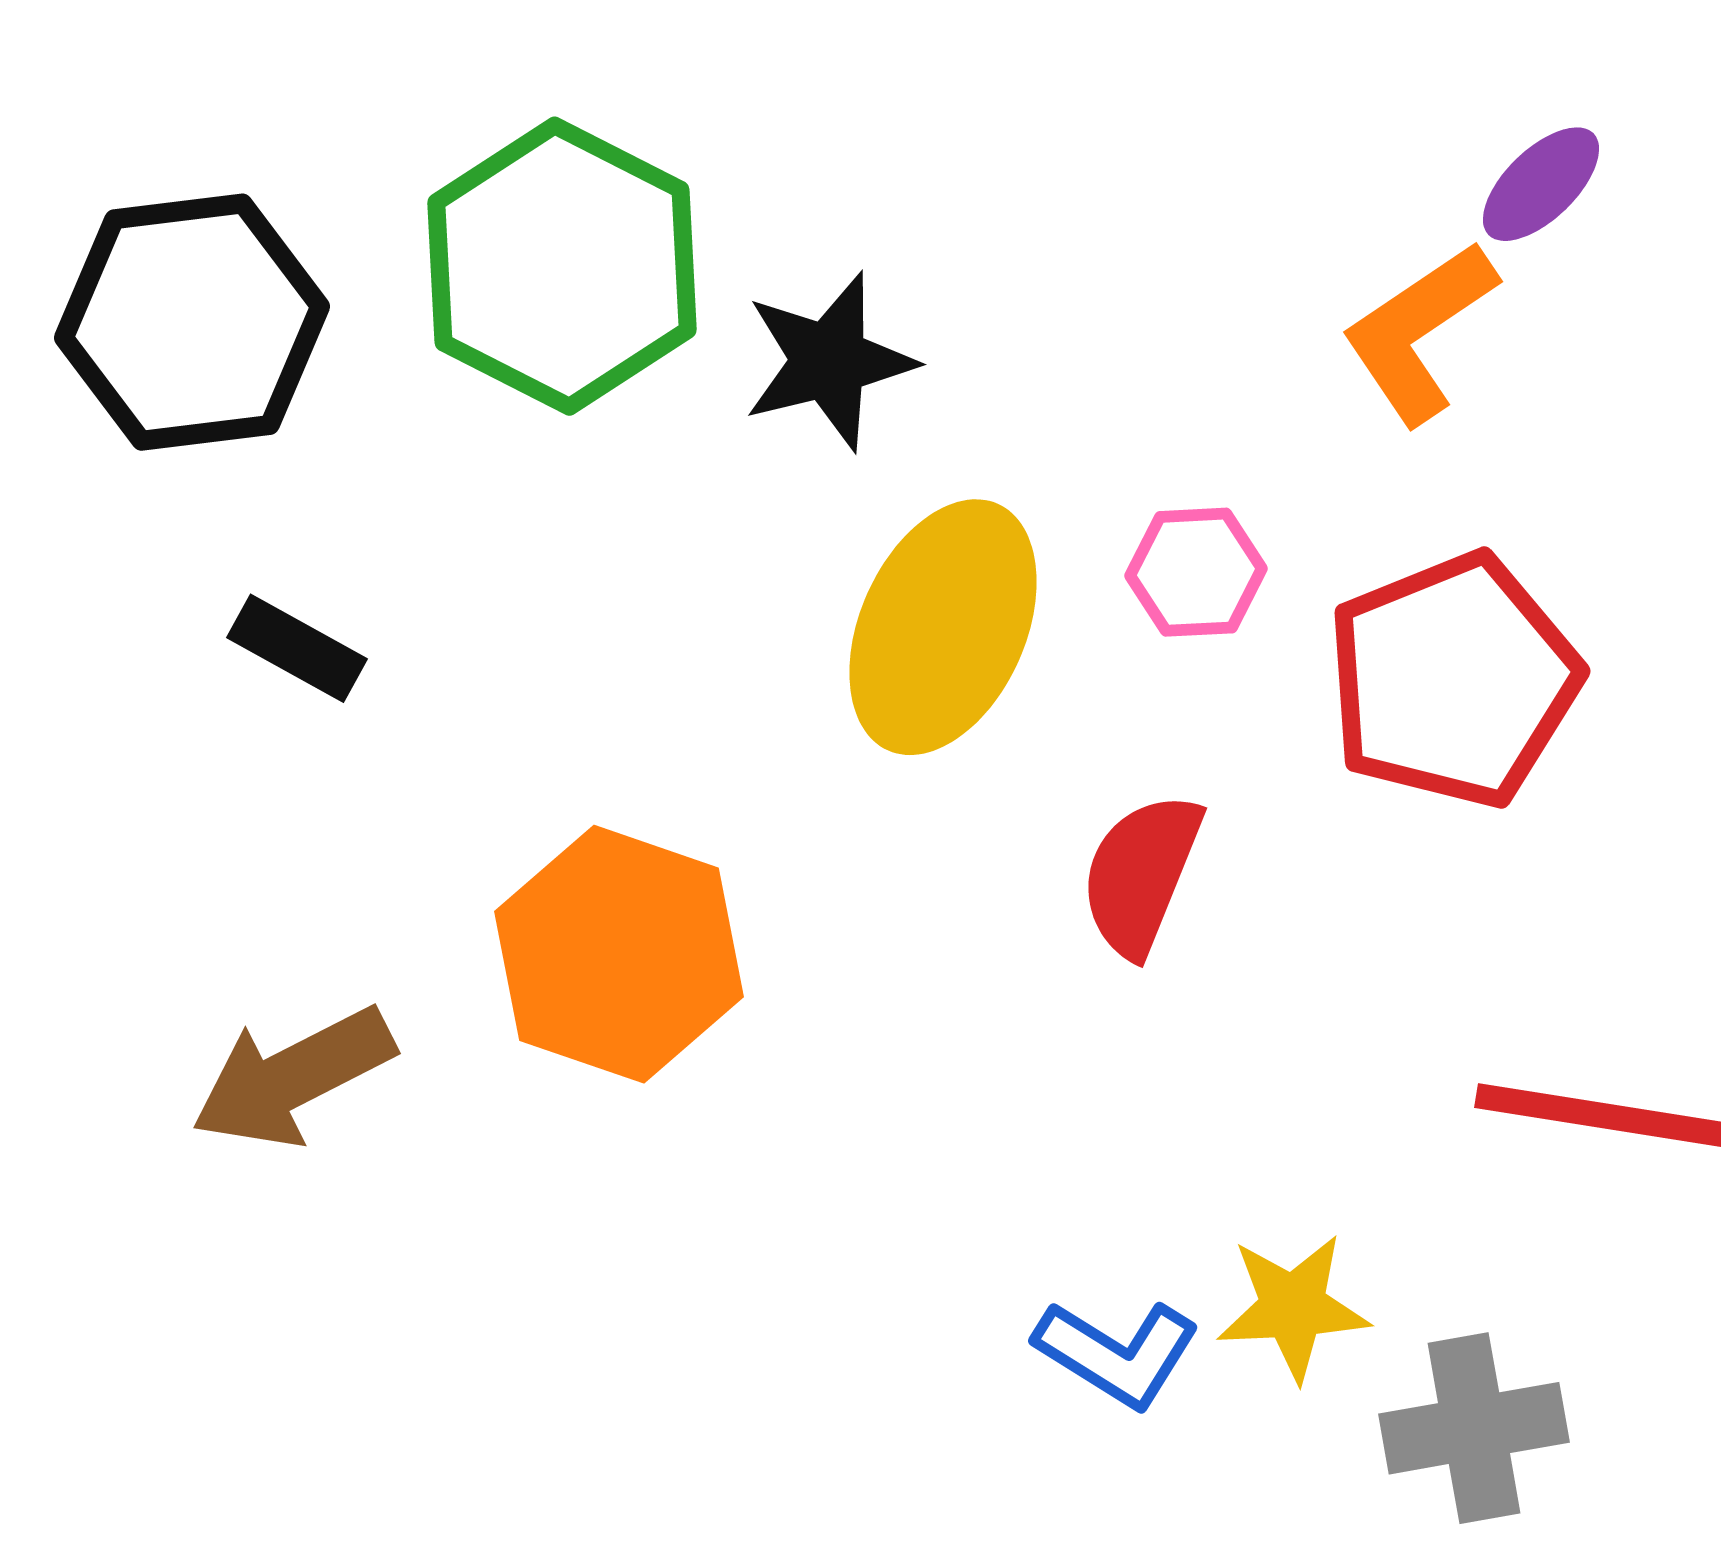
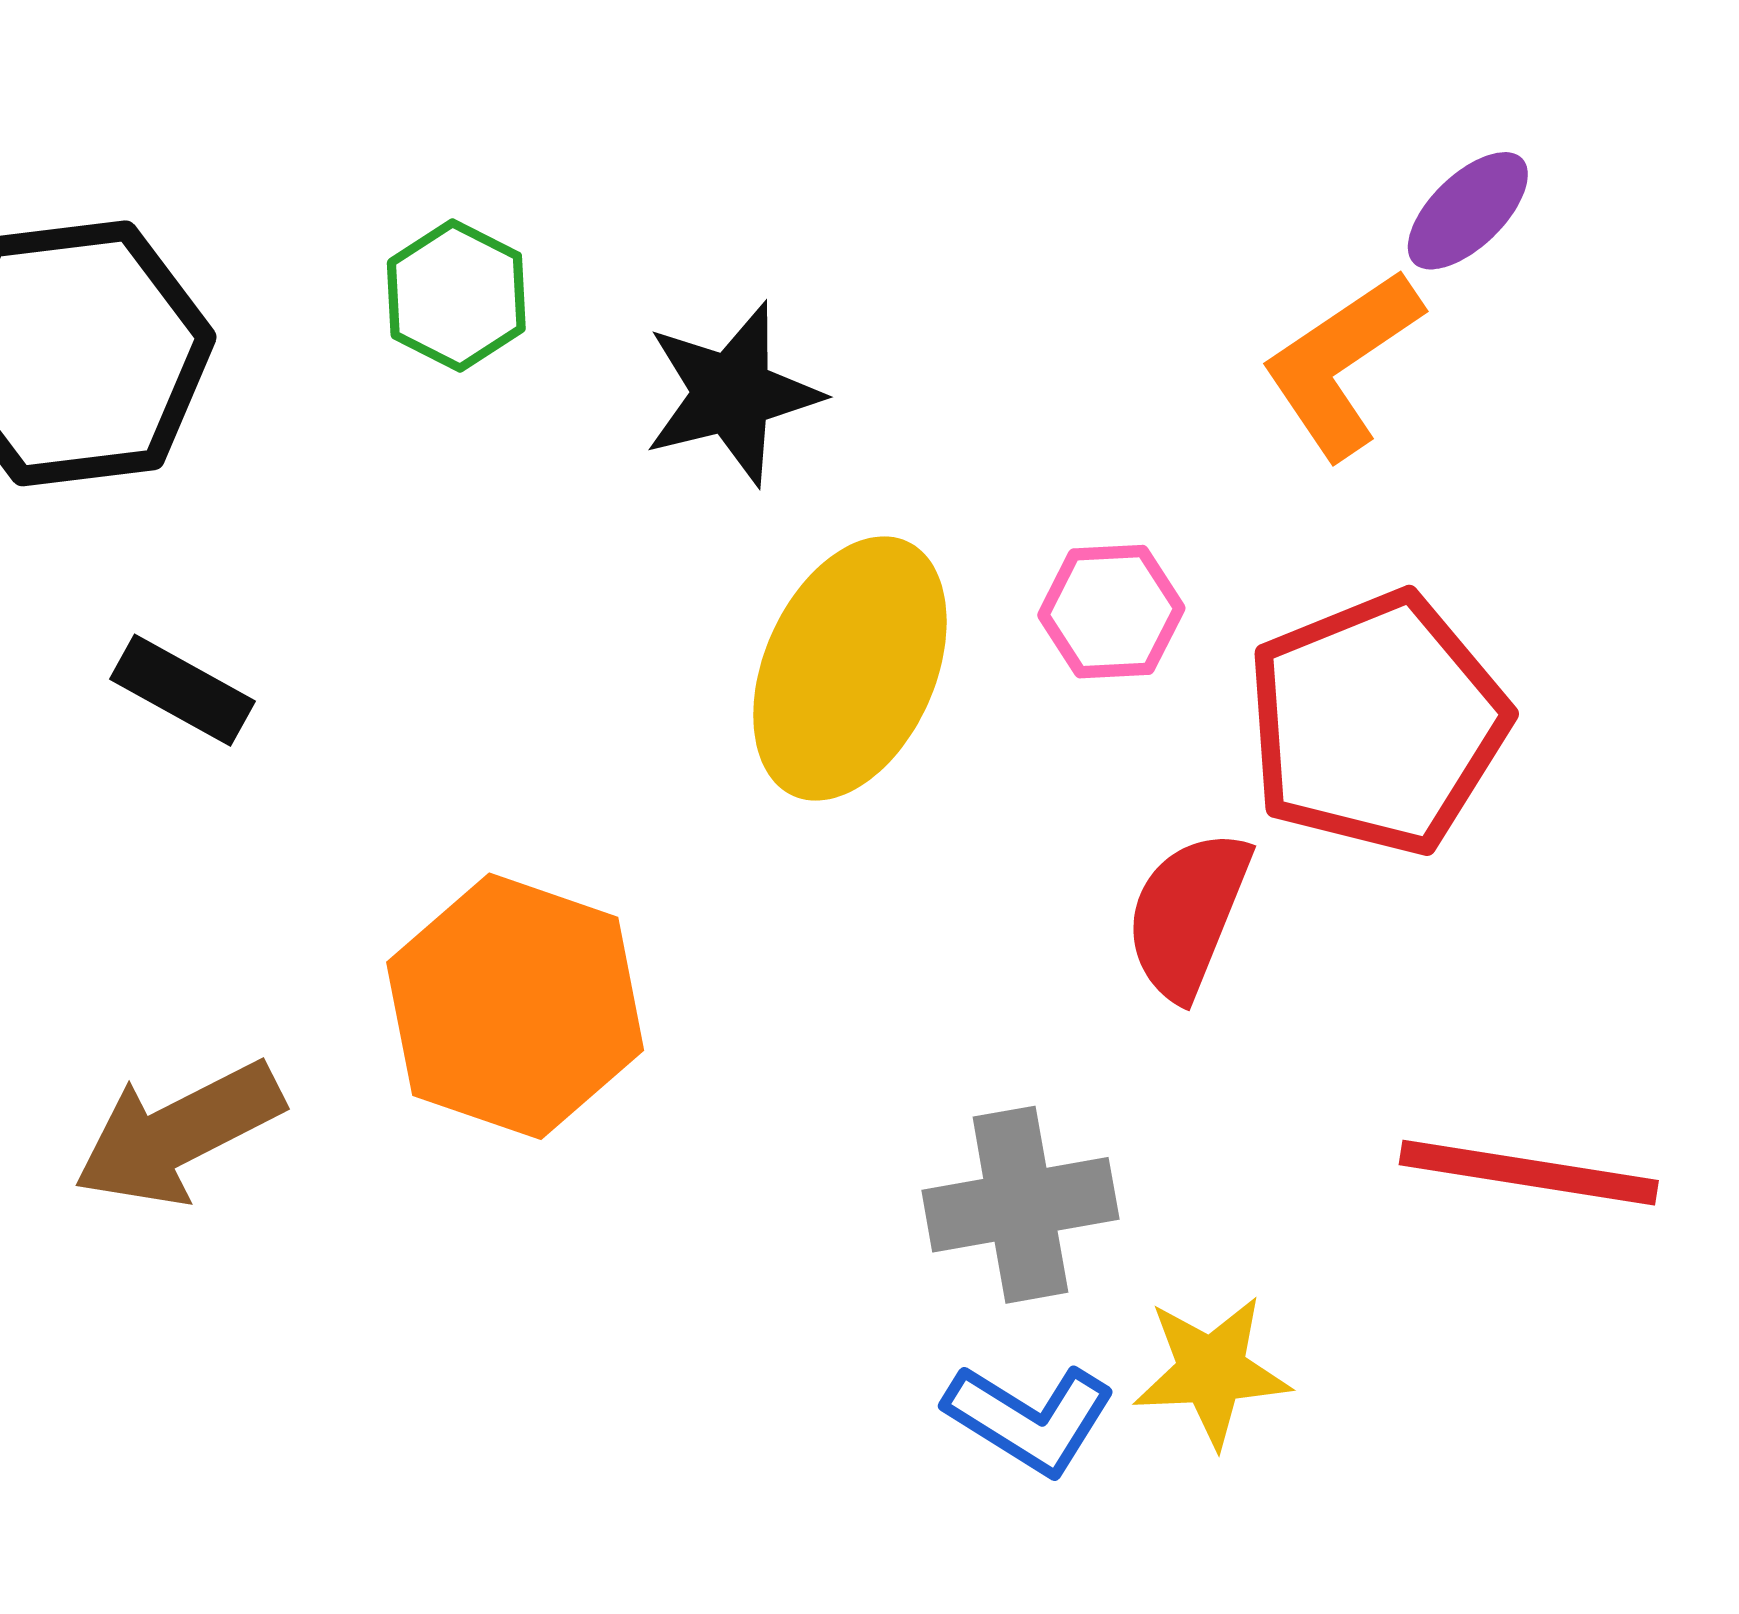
green hexagon: (562, 266) -> (456, 295), size x0.5
red semicircle: (1141, 874) -> (1188, 914), moved
gray cross: (1474, 1428) -> (1020, 1205), moved

